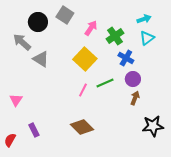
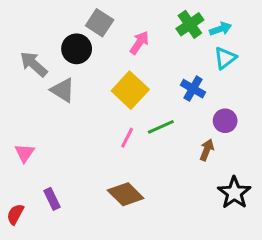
black circle: (38, 22) -> (77, 49), moved
green cross: (115, 36) -> (190, 24), moved
purple circle: (133, 79) -> (225, 121), moved
black star: (153, 126) -> (234, 193), turned -30

